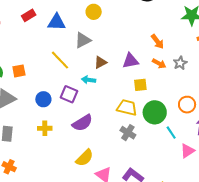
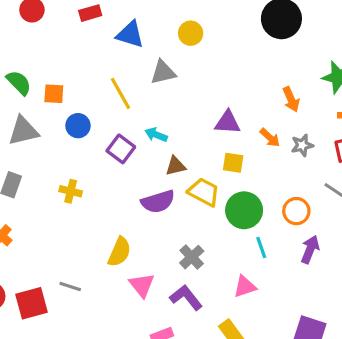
orange arrow: (157, 42) -> (291, 99), moved
brown triangle: (101, 62) -> (176, 166), moved
blue circle: (43, 99) -> (78, 126), moved
purple semicircle: (82, 123) -> (158, 202), moved
gray cross: (128, 133) -> (192, 257), moved
pink triangle: (187, 151) -> (245, 287), moved
yellow semicircle: (85, 158) -> (119, 252), turned -36

